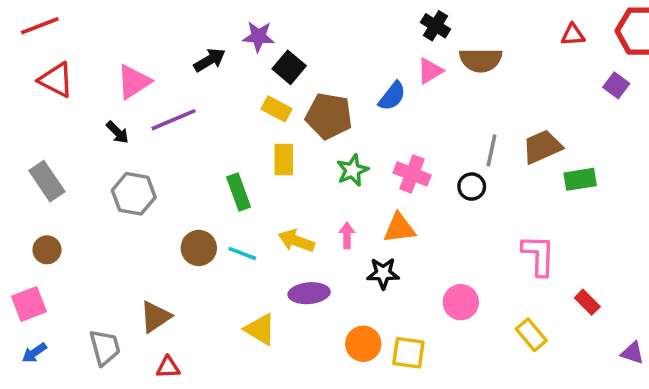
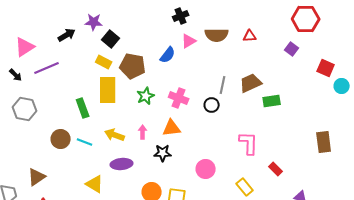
black cross: (436, 26) -> (181, 16), moved, turned 35
red triangle: (573, 35) -> (250, 36), moved
yellow rectangle: (284, 159) -> (108, 90), size x1.5

